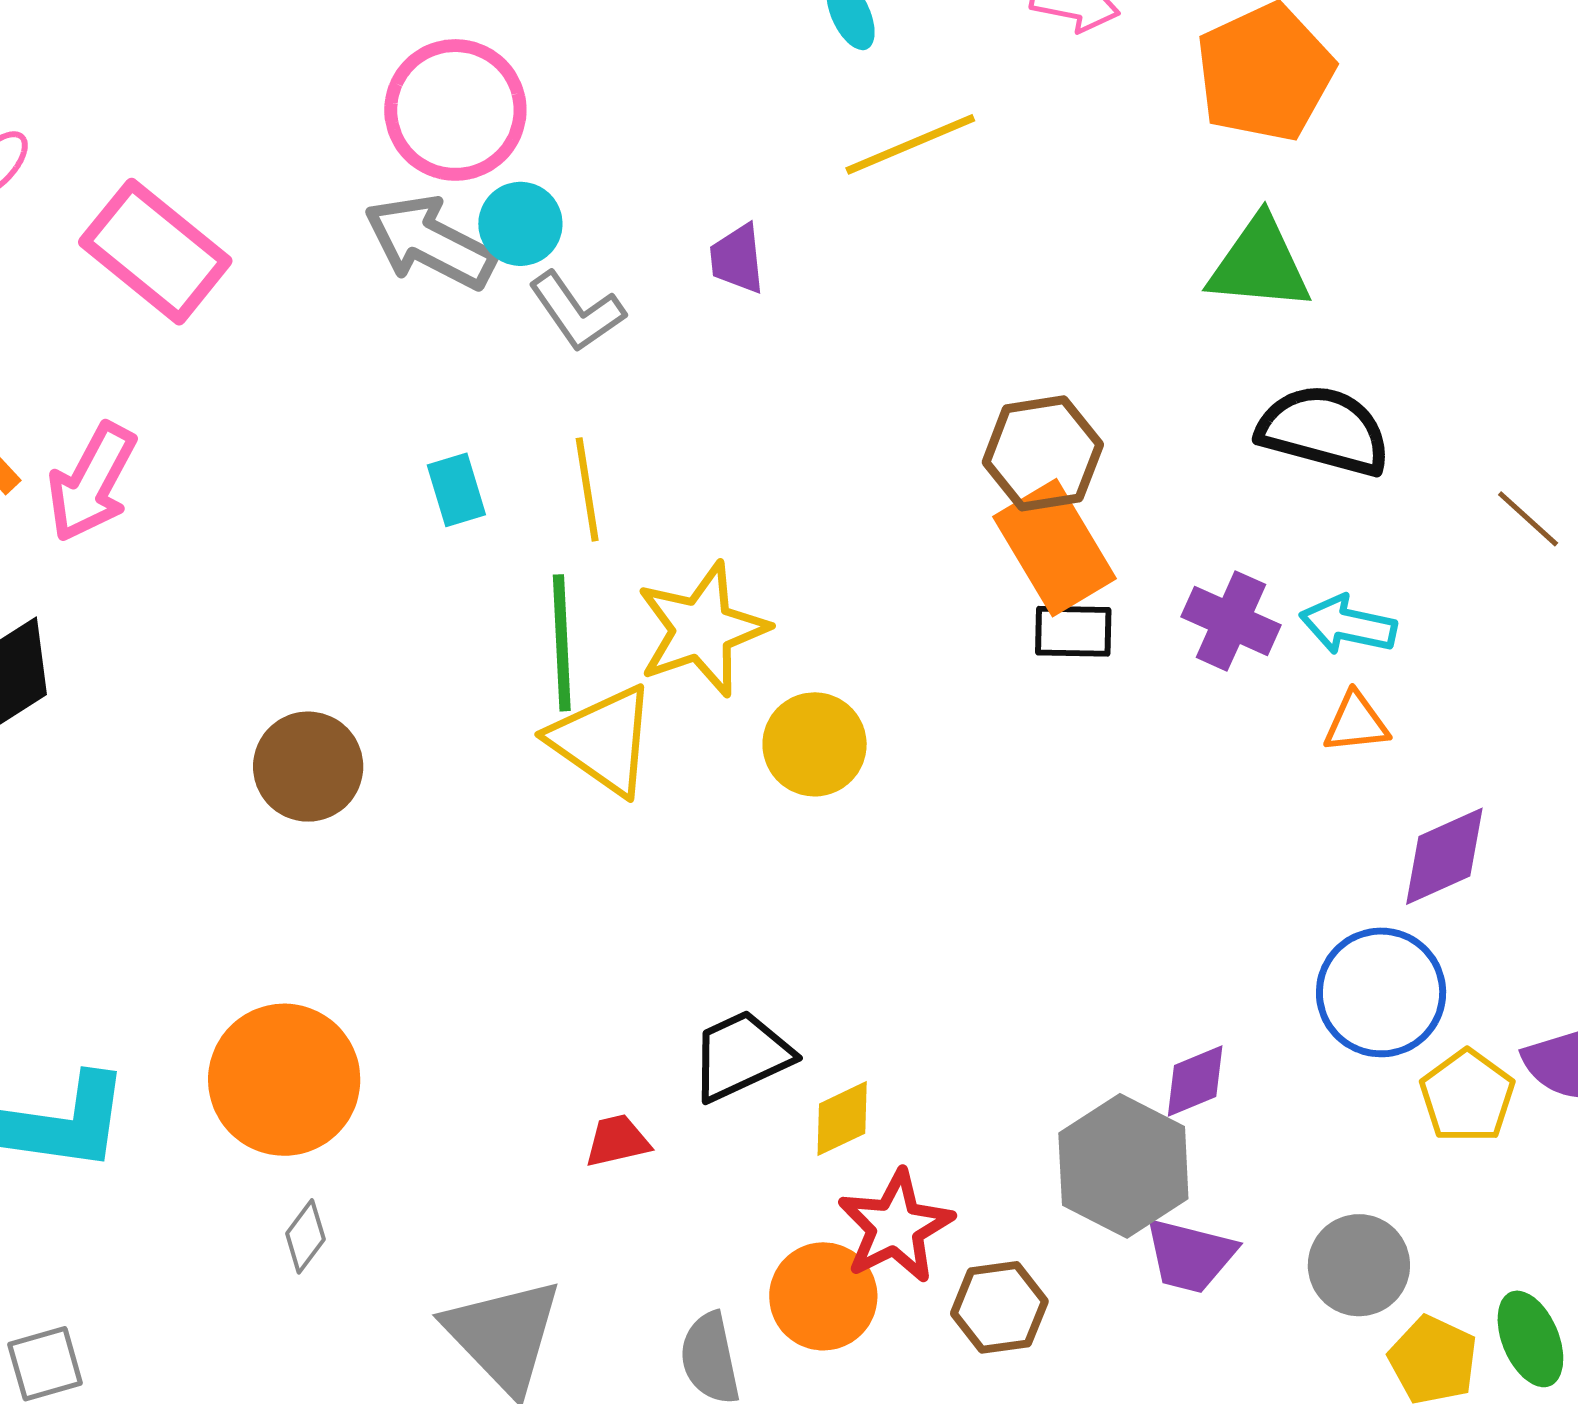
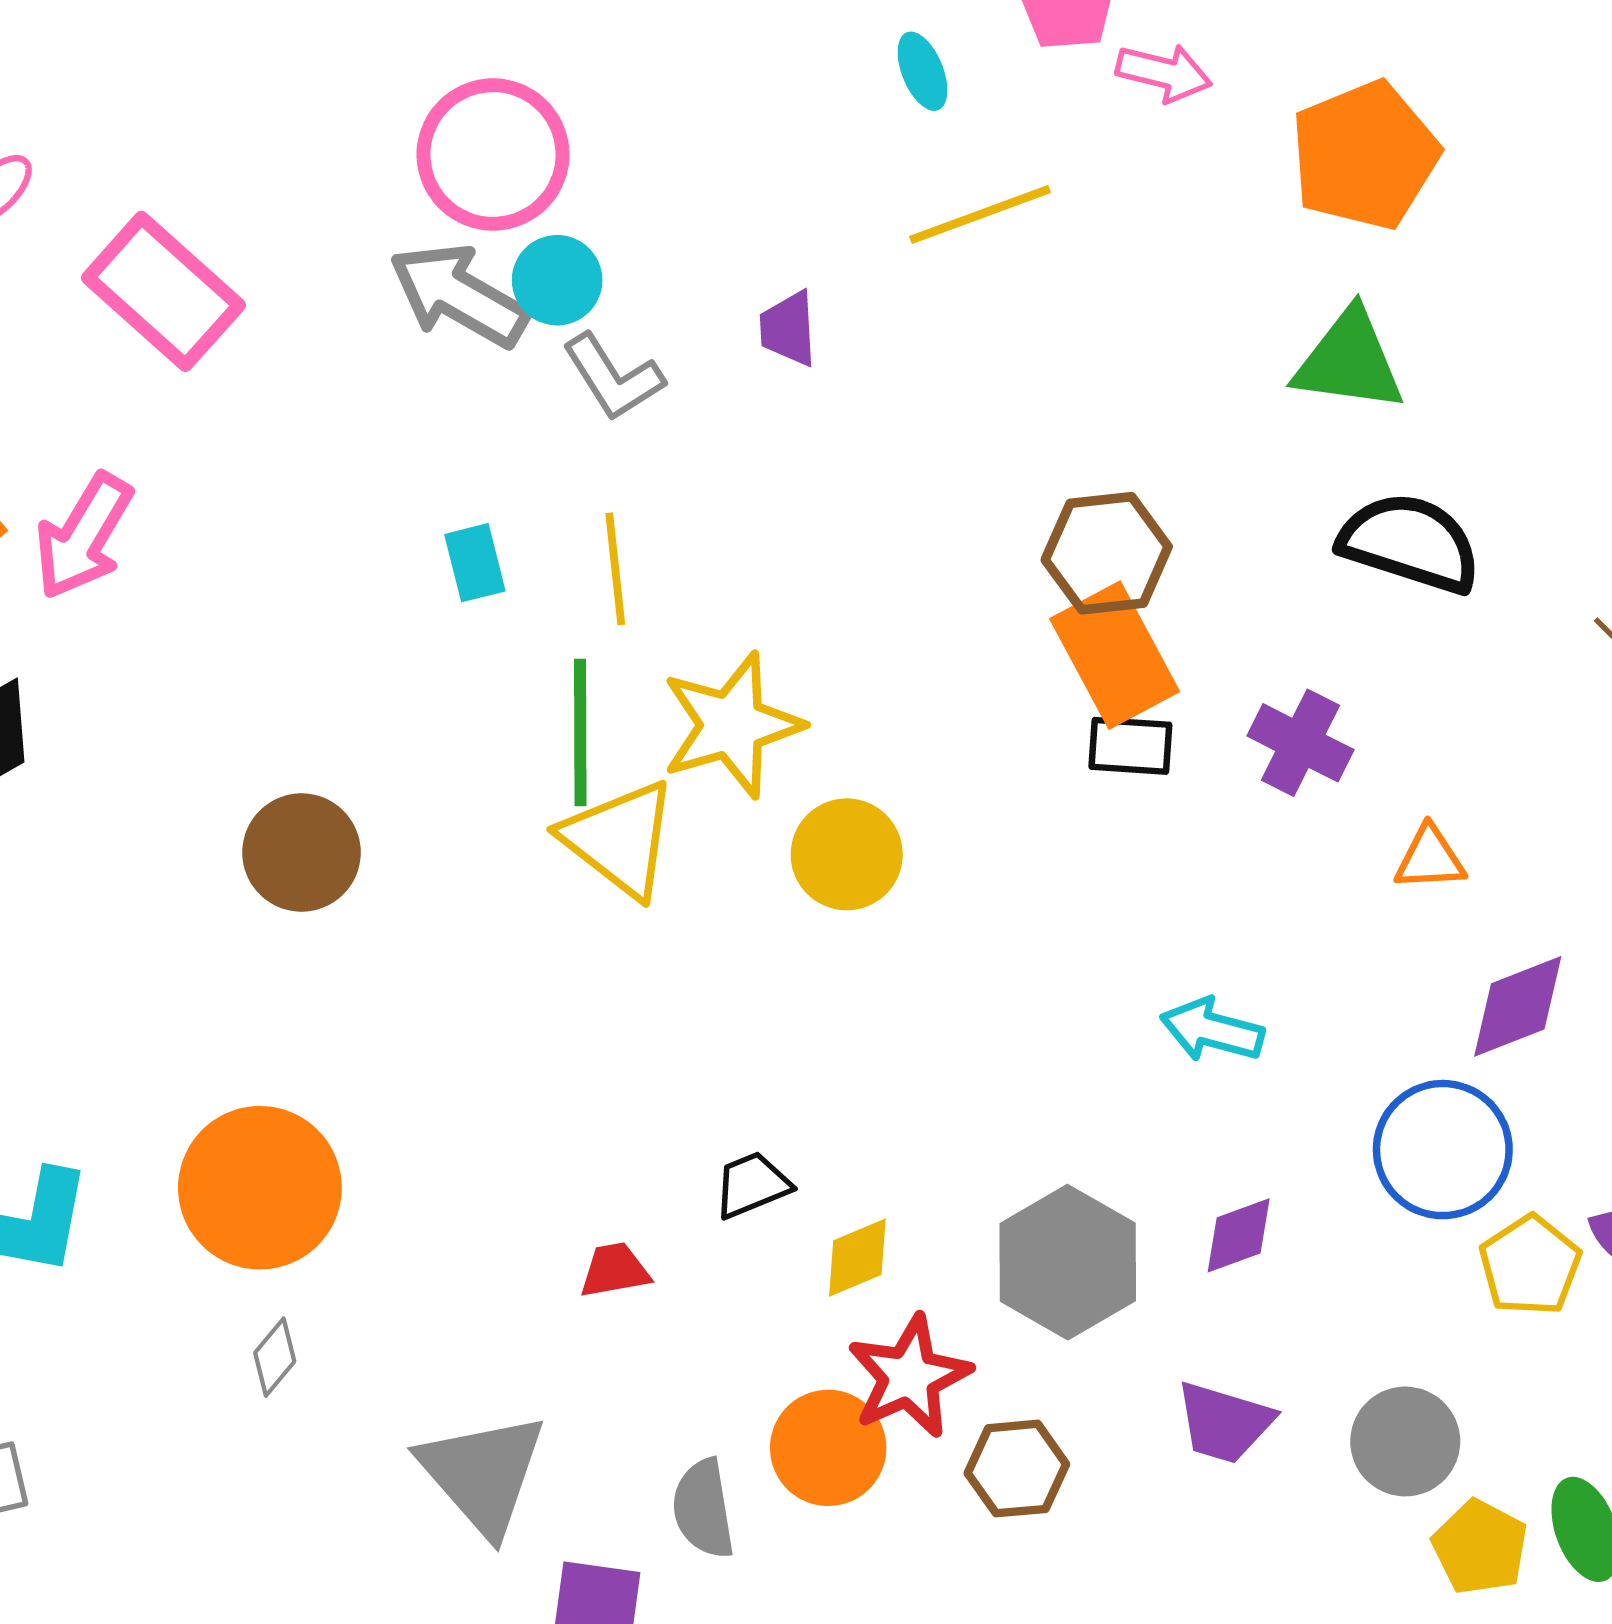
cyan arrow: (1348, 625) -> (1212, 1030), moved
black trapezoid: (741, 1056) -> (752, 1185), size x0.7
gray hexagon: (1123, 1166) -> (1068, 1262), moved

